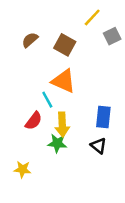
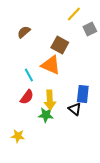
brown square: (65, 45) -> (60, 45), moved
cyan line: (47, 100) -> (29, 75), moved
black triangle: (98, 146) -> (75, 109), moved

